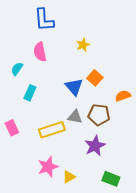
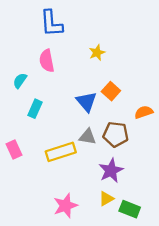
pink star: (48, 167) -> (65, 206), moved
yellow triangle: (69, 177) -> (106, 199), moved

